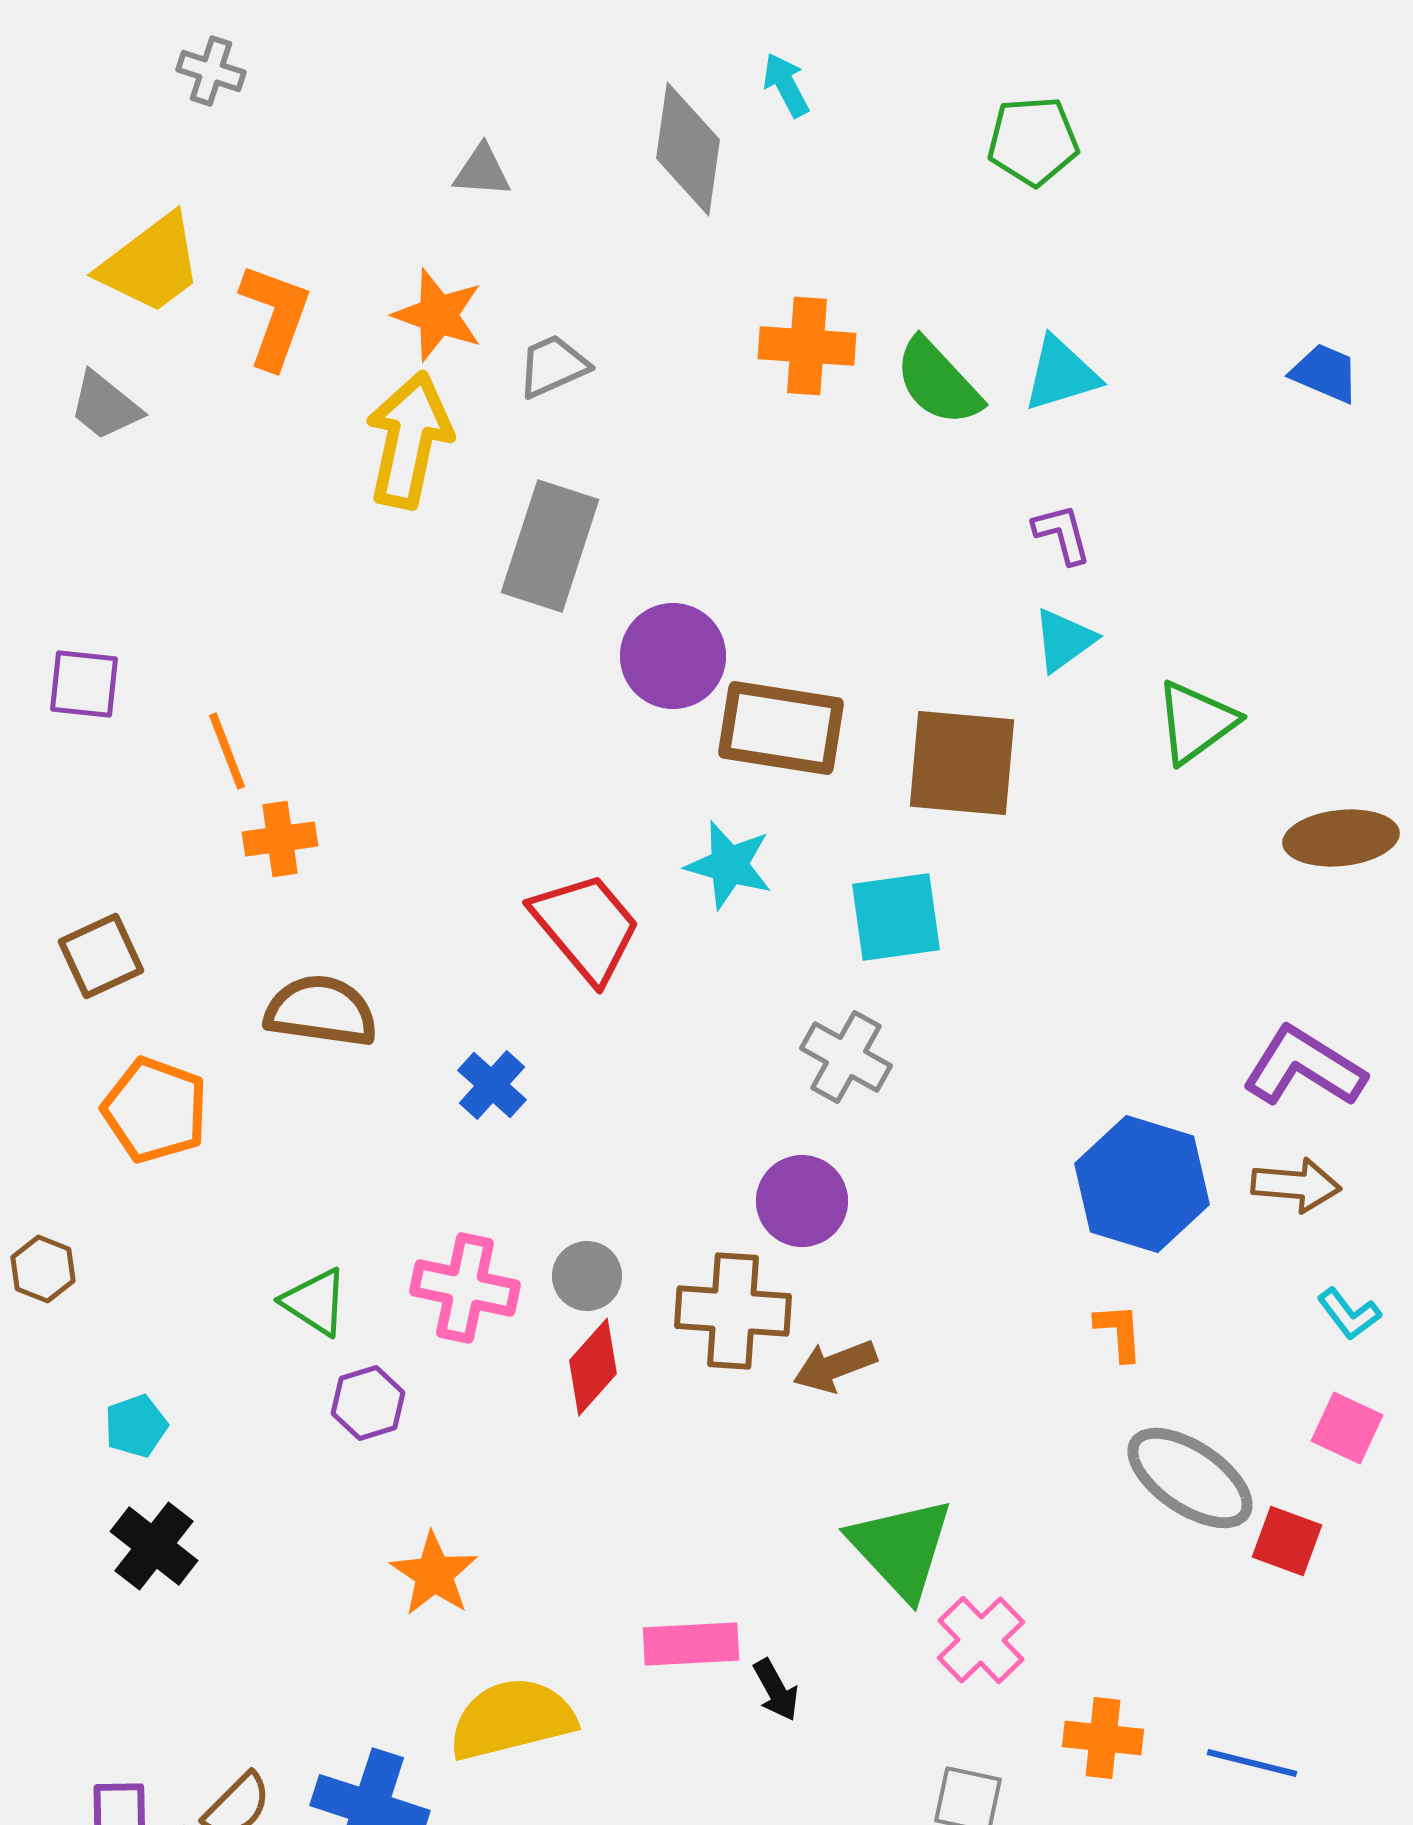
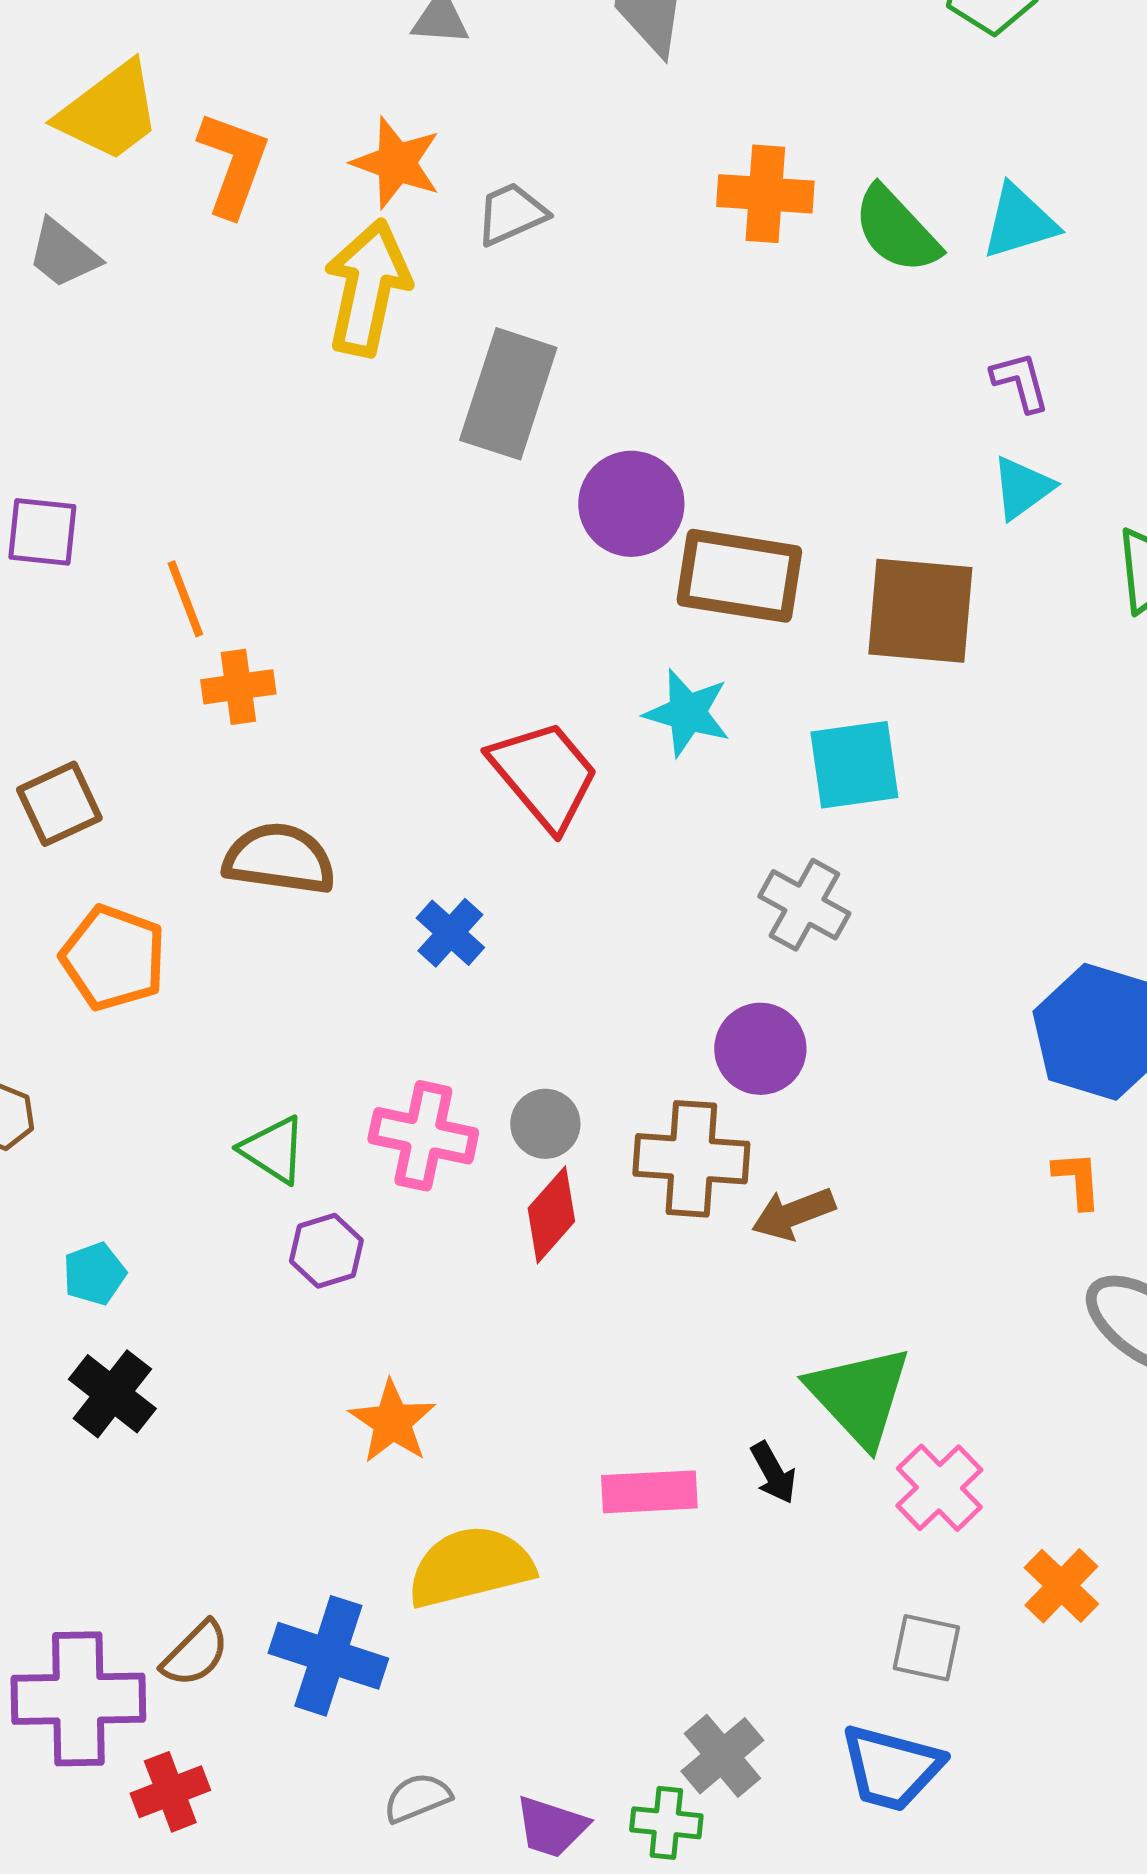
black arrow: (776, 1690) -> (773, 1473), moved
orange cross: (1103, 1738) -> (1061, 1586), turned 38

